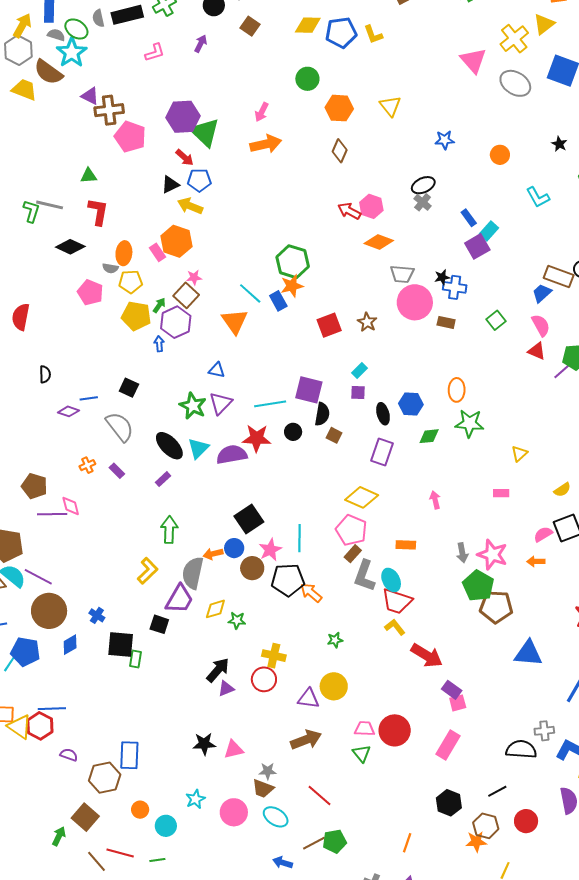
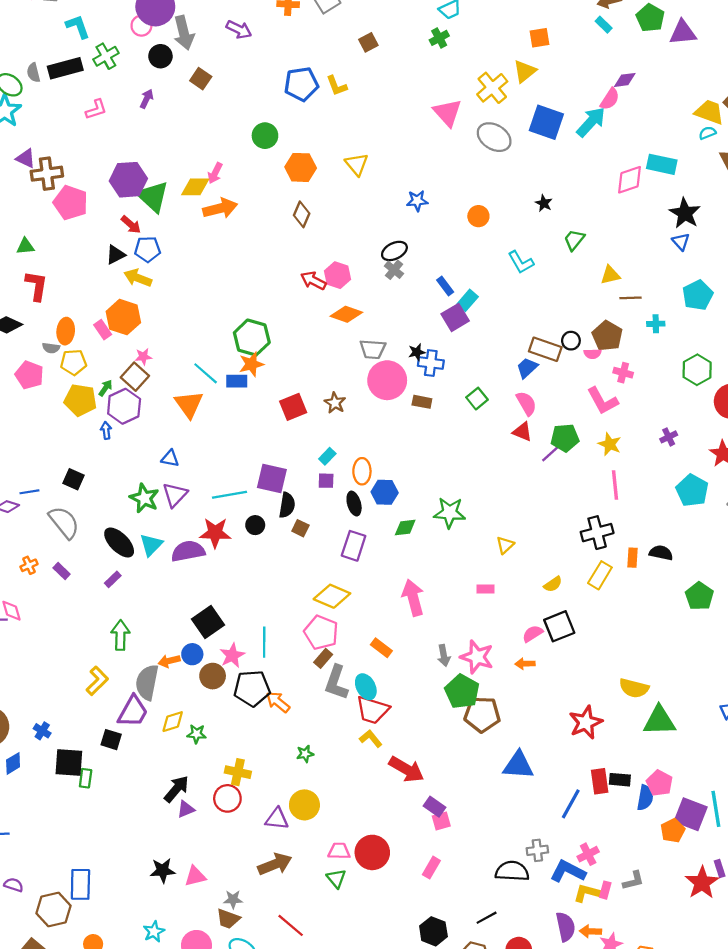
yellow diamond: (308, 25) -> (195, 187), moved
blue rectangle: (278, 301) -> (237, 381), turned -60
orange ellipse: (457, 390) -> (362, 471), moved
pink arrow: (435, 500) -> (413, 598), size x1.8
orange rectangle: (406, 545) -> (381, 648), turned 36
pink rectangle: (448, 745) -> (431, 868), size x0.7

